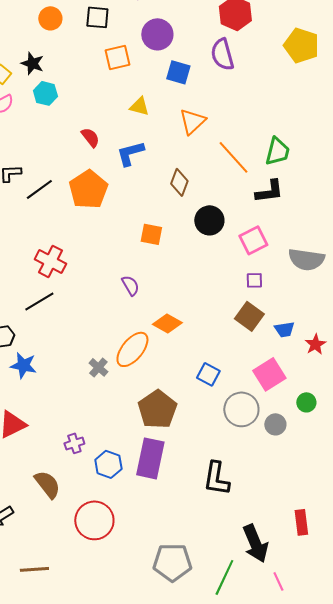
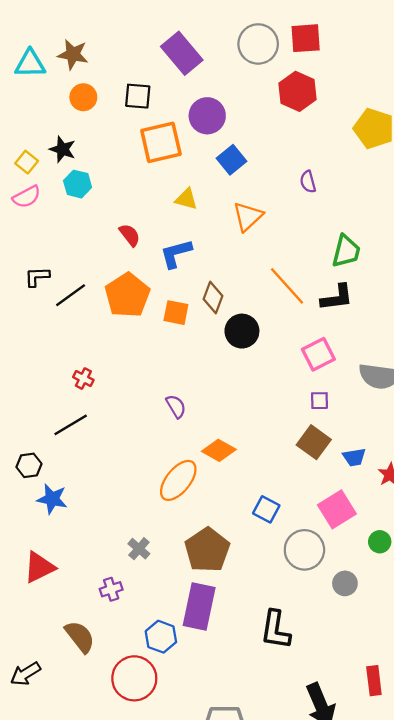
purple semicircle: (222, 54) -> (308, 182), moved, size x0.6
orange square: (117, 57) -> (161, 142), size x1.4
blue square: (178, 72) -> (232, 160), turned 35
orange line: (233, 157) -> (287, 286), moved
brown diamond: (179, 182) -> (213, 298), moved
black circle: (209, 220) -> (242, 331), moved
orange square: (151, 234) -> (176, 313), moved
red cross: (50, 261) -> (83, 379), size x0.6
gray cross: (98, 367) -> (139, 549), moved
gray circle: (275, 424) -> (345, 583), moved
blue hexagon: (108, 464) -> (161, 637), moved

